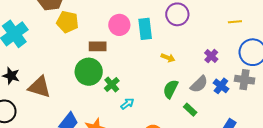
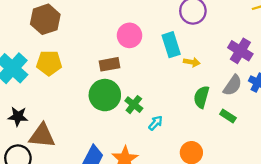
yellow pentagon: (67, 22) -> (49, 63), moved
cyan rectangle: (145, 29) -> (171, 45), moved
purple cross: (211, 56) -> (240, 51), size x1.5
brown triangle: (39, 87) -> (42, 136), moved

